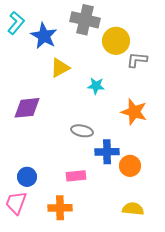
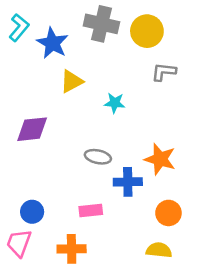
yellow circle: (116, 41) -> (147, 31), moved
orange star: (134, 112) -> (160, 159), moved
orange circle: (130, 166) -> (168, 213), moved

